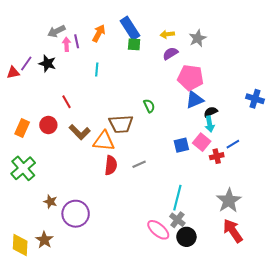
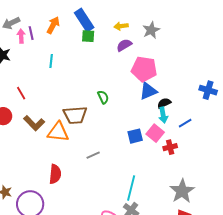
blue line: (233, 144) -> (185, 123), moved
red semicircle: (111, 165) -> (55, 174), moved

